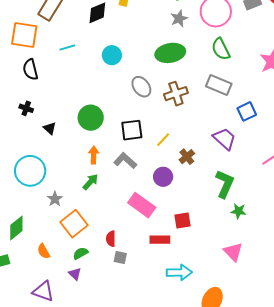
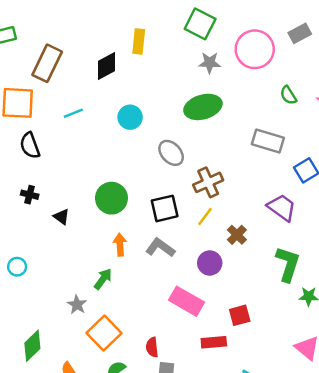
gray star: (179, 19) -> (210, 63), turned 30
green semicircle: (221, 49) -> (288, 95), moved, size x0.7
brown cross: (176, 94) -> (208, 182), moved
cyan circle: (30, 171) -> (17, 267), moved, size x0.5
green arrow: (90, 182) -> (103, 279), moved

